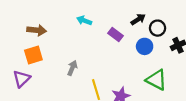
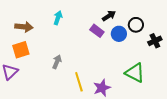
black arrow: (138, 19) -> (109, 16), moved
cyan arrow: (84, 20) -> (58, 18), moved, turned 88
blue circle: (145, 46) -> (119, 34), moved

